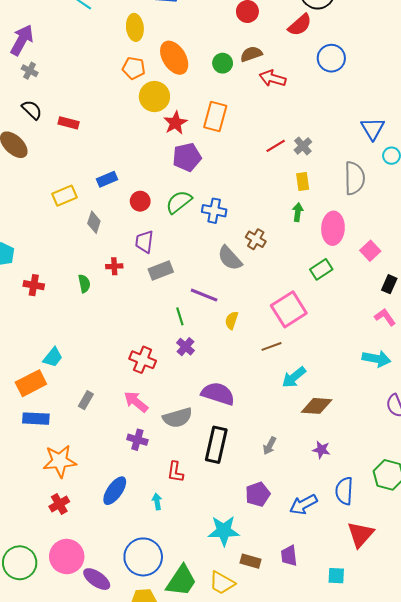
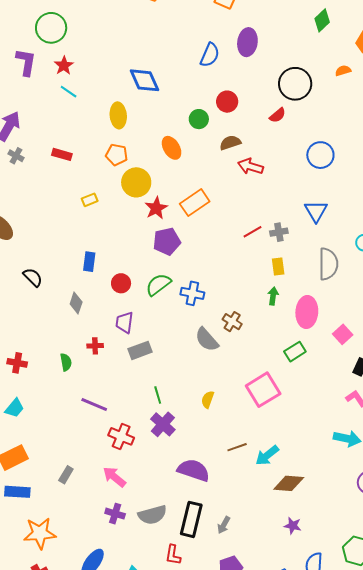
red semicircle: (300, 25) -> (278, 115), size x0.7
orange ellipse: (174, 58) -> (172, 148), moved, size x0.7
blue circle: (331, 58) -> (320, 155), moved
green circle: (223, 63) -> (199, 119), moved
black semicircle: (32, 110) -> (33, 277), moved
orange rectangle: (215, 117) -> (195, 203), turned 40
red rectangle: (69, 123) -> (62, 154), moved
blue triangle: (373, 129) -> (316, 211), moved
gray cross: (303, 146) -> (279, 232), turned 30
blue rectangle: (107, 179) -> (89, 262), turned -60
yellow rectangle: (65, 196) -> (90, 200), moved, size x0.7
purple line: (204, 295) -> (94, 404), moved
brown line: (271, 346) -> (237, 447), moved
purple cross: (186, 347) -> (163, 424), size x1.4
cyan trapezoid: (53, 357) -> (14, 408), moved
gray semicircle: (178, 418) -> (152, 515), moved
gray arrow: (270, 446) -> (224, 525), moved
red L-shape: (175, 472) -> (173, 555), moved

